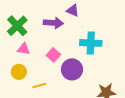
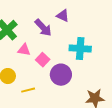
purple arrow: (53, 23) -> (43, 28), turned 42
pink triangle: (24, 49) -> (24, 50), moved

